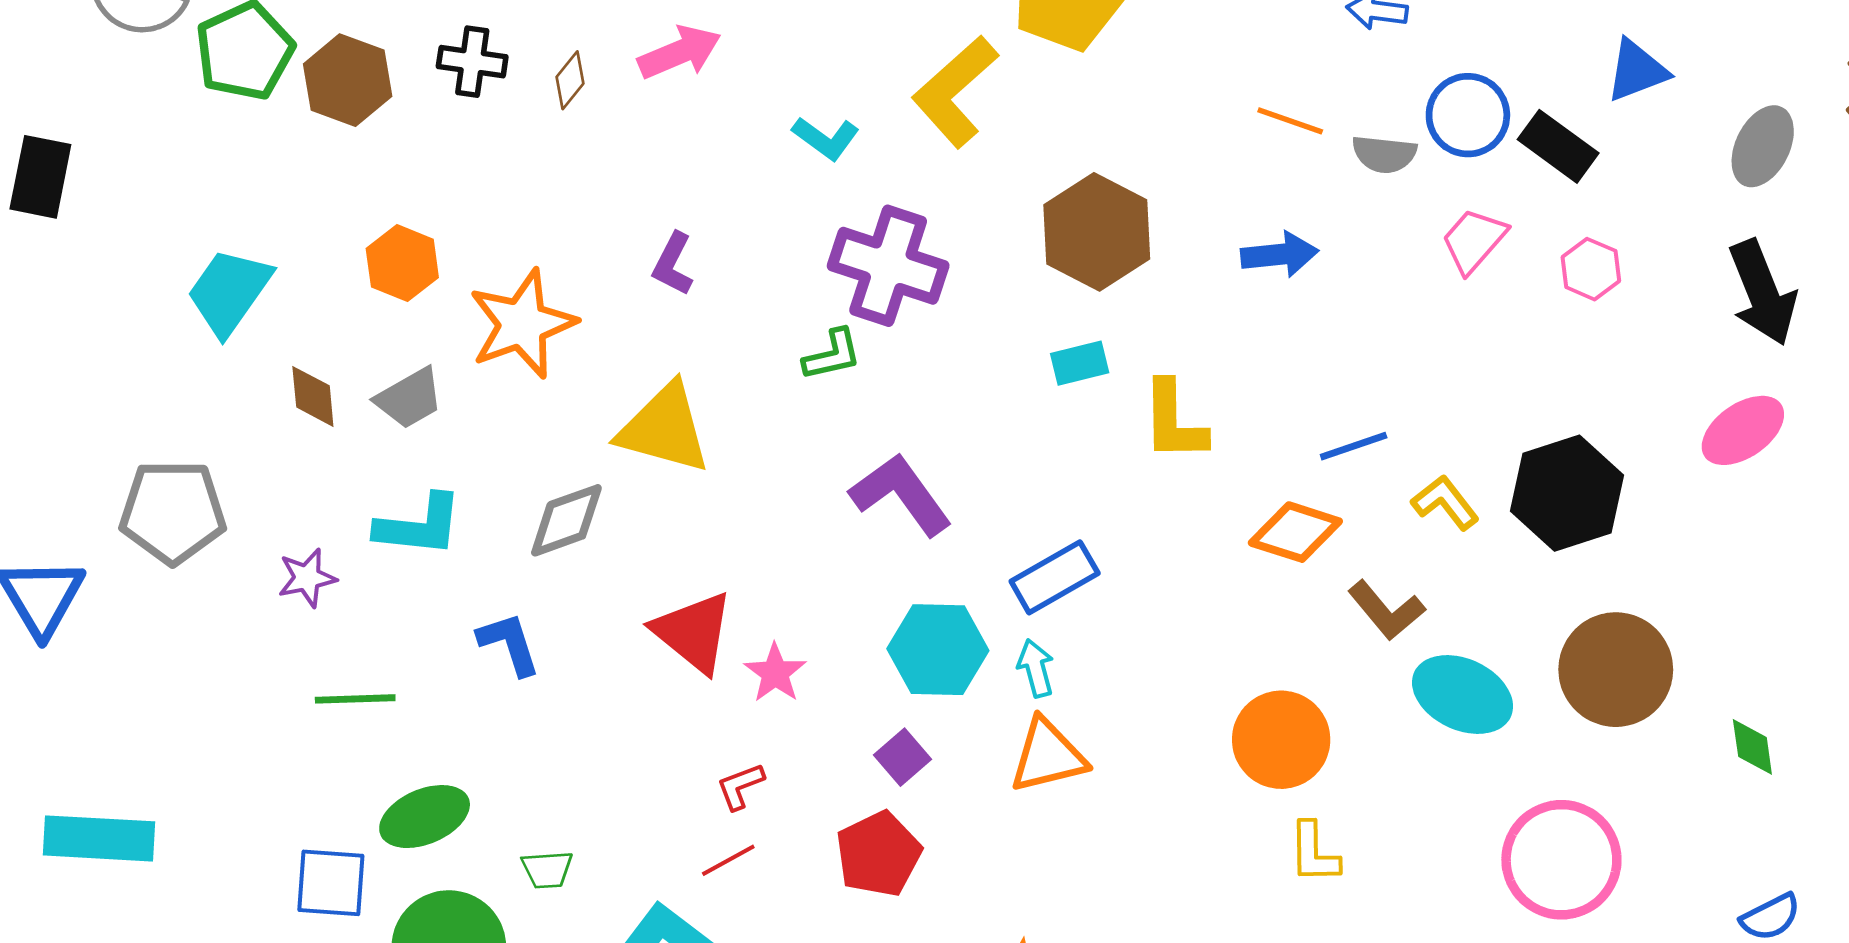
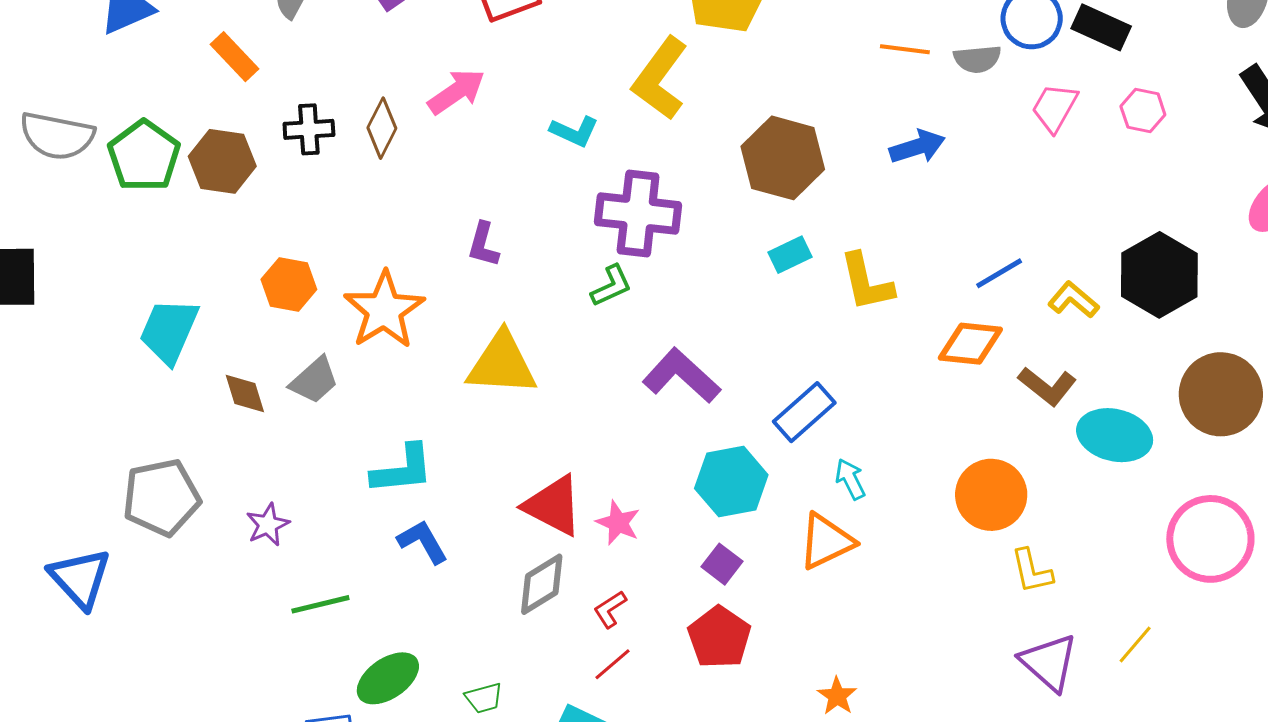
brown diamond: (570, 80) -> (382, 128), size x1.4
gray diamond: (566, 520) -> (542, 584), moved
cyan L-shape: (419, 526) -> (402, 469), moved
cyan arrow: (1036, 668) -> (850, 479), moved

